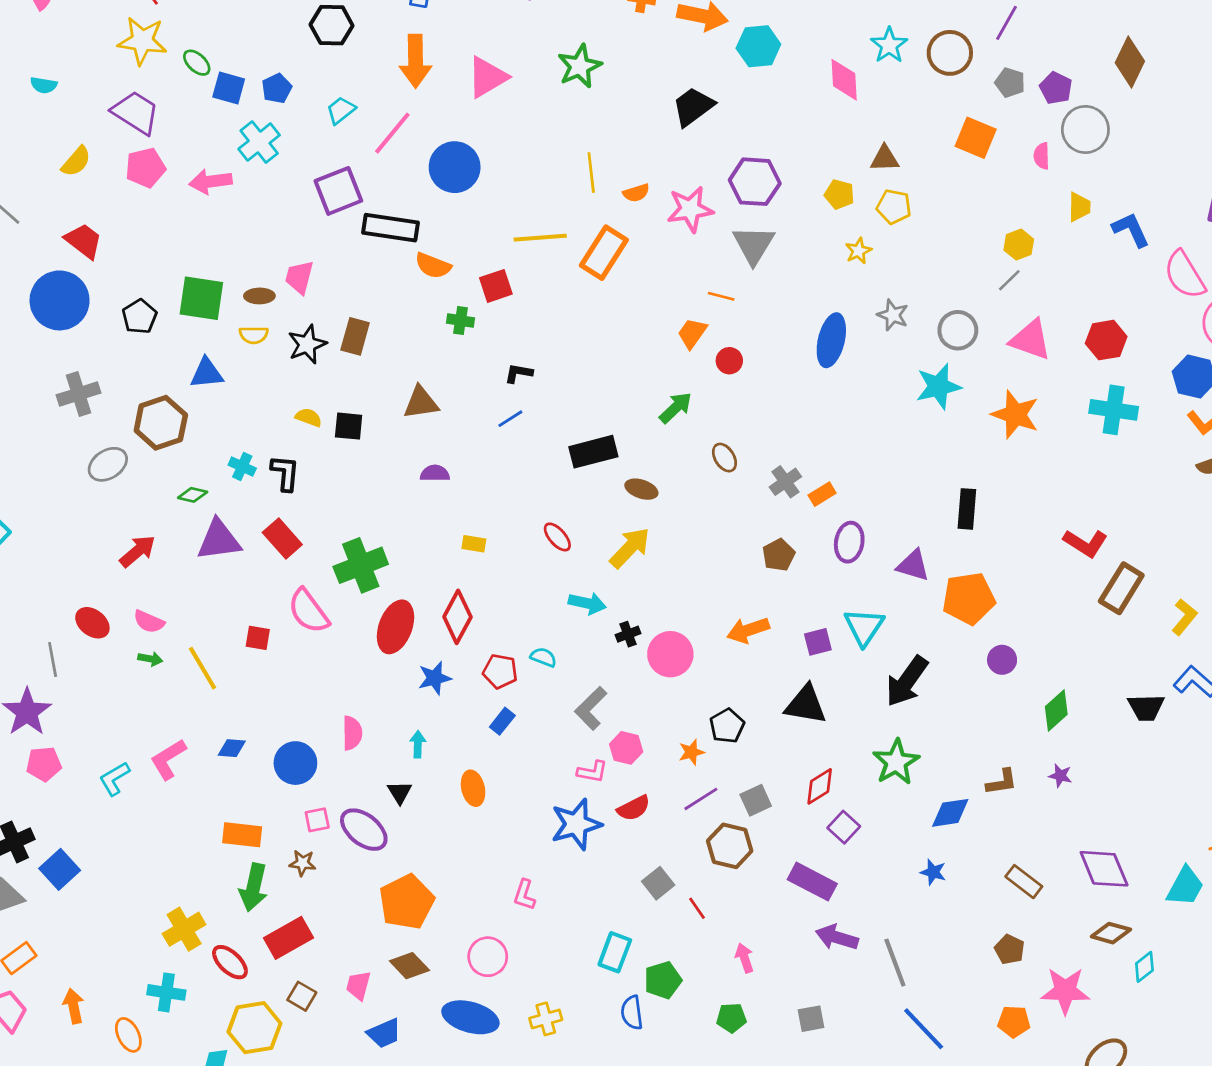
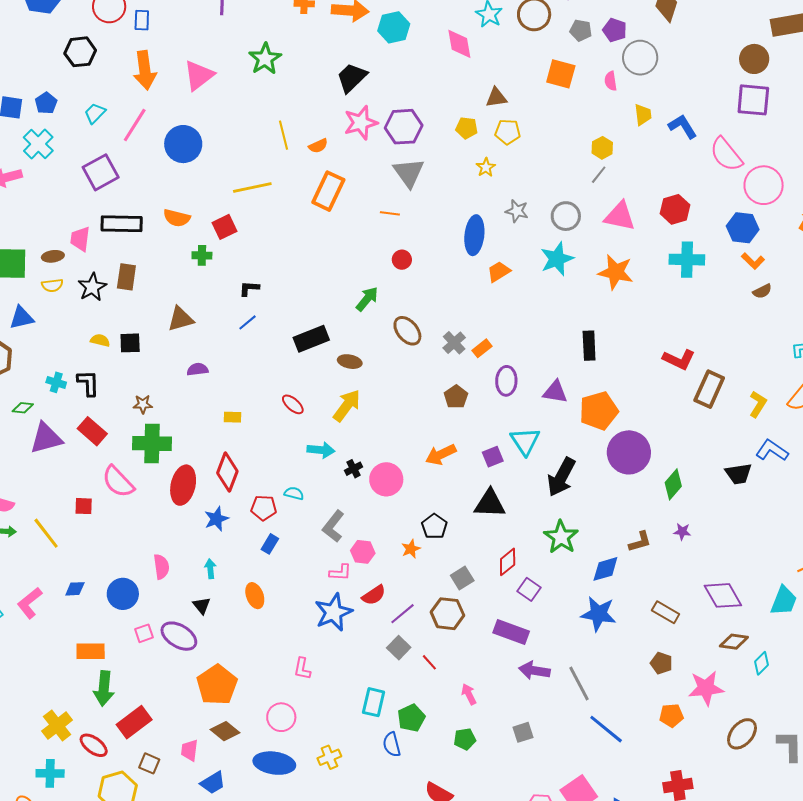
pink star: (690, 209) -> (361, 123), moved
black rectangle: (391, 228) -> (122, 224), moved
orange rectangle: (604, 253) -> (328, 191), moved
orange trapezoid: (692, 333) -> (499, 272), moved, turned 30
brown ellipse: (724, 458) -> (407, 331), size x1.4
green cross: (361, 565) -> (152, 443), turned 30
purple circle: (1002, 660) -> (629, 452), size x2.0
purple line: (701, 799) -> (402, 614), moved
brown star: (302, 863) -> (143, 404), moved
blue star: (933, 872) -> (598, 614), size x1.8

